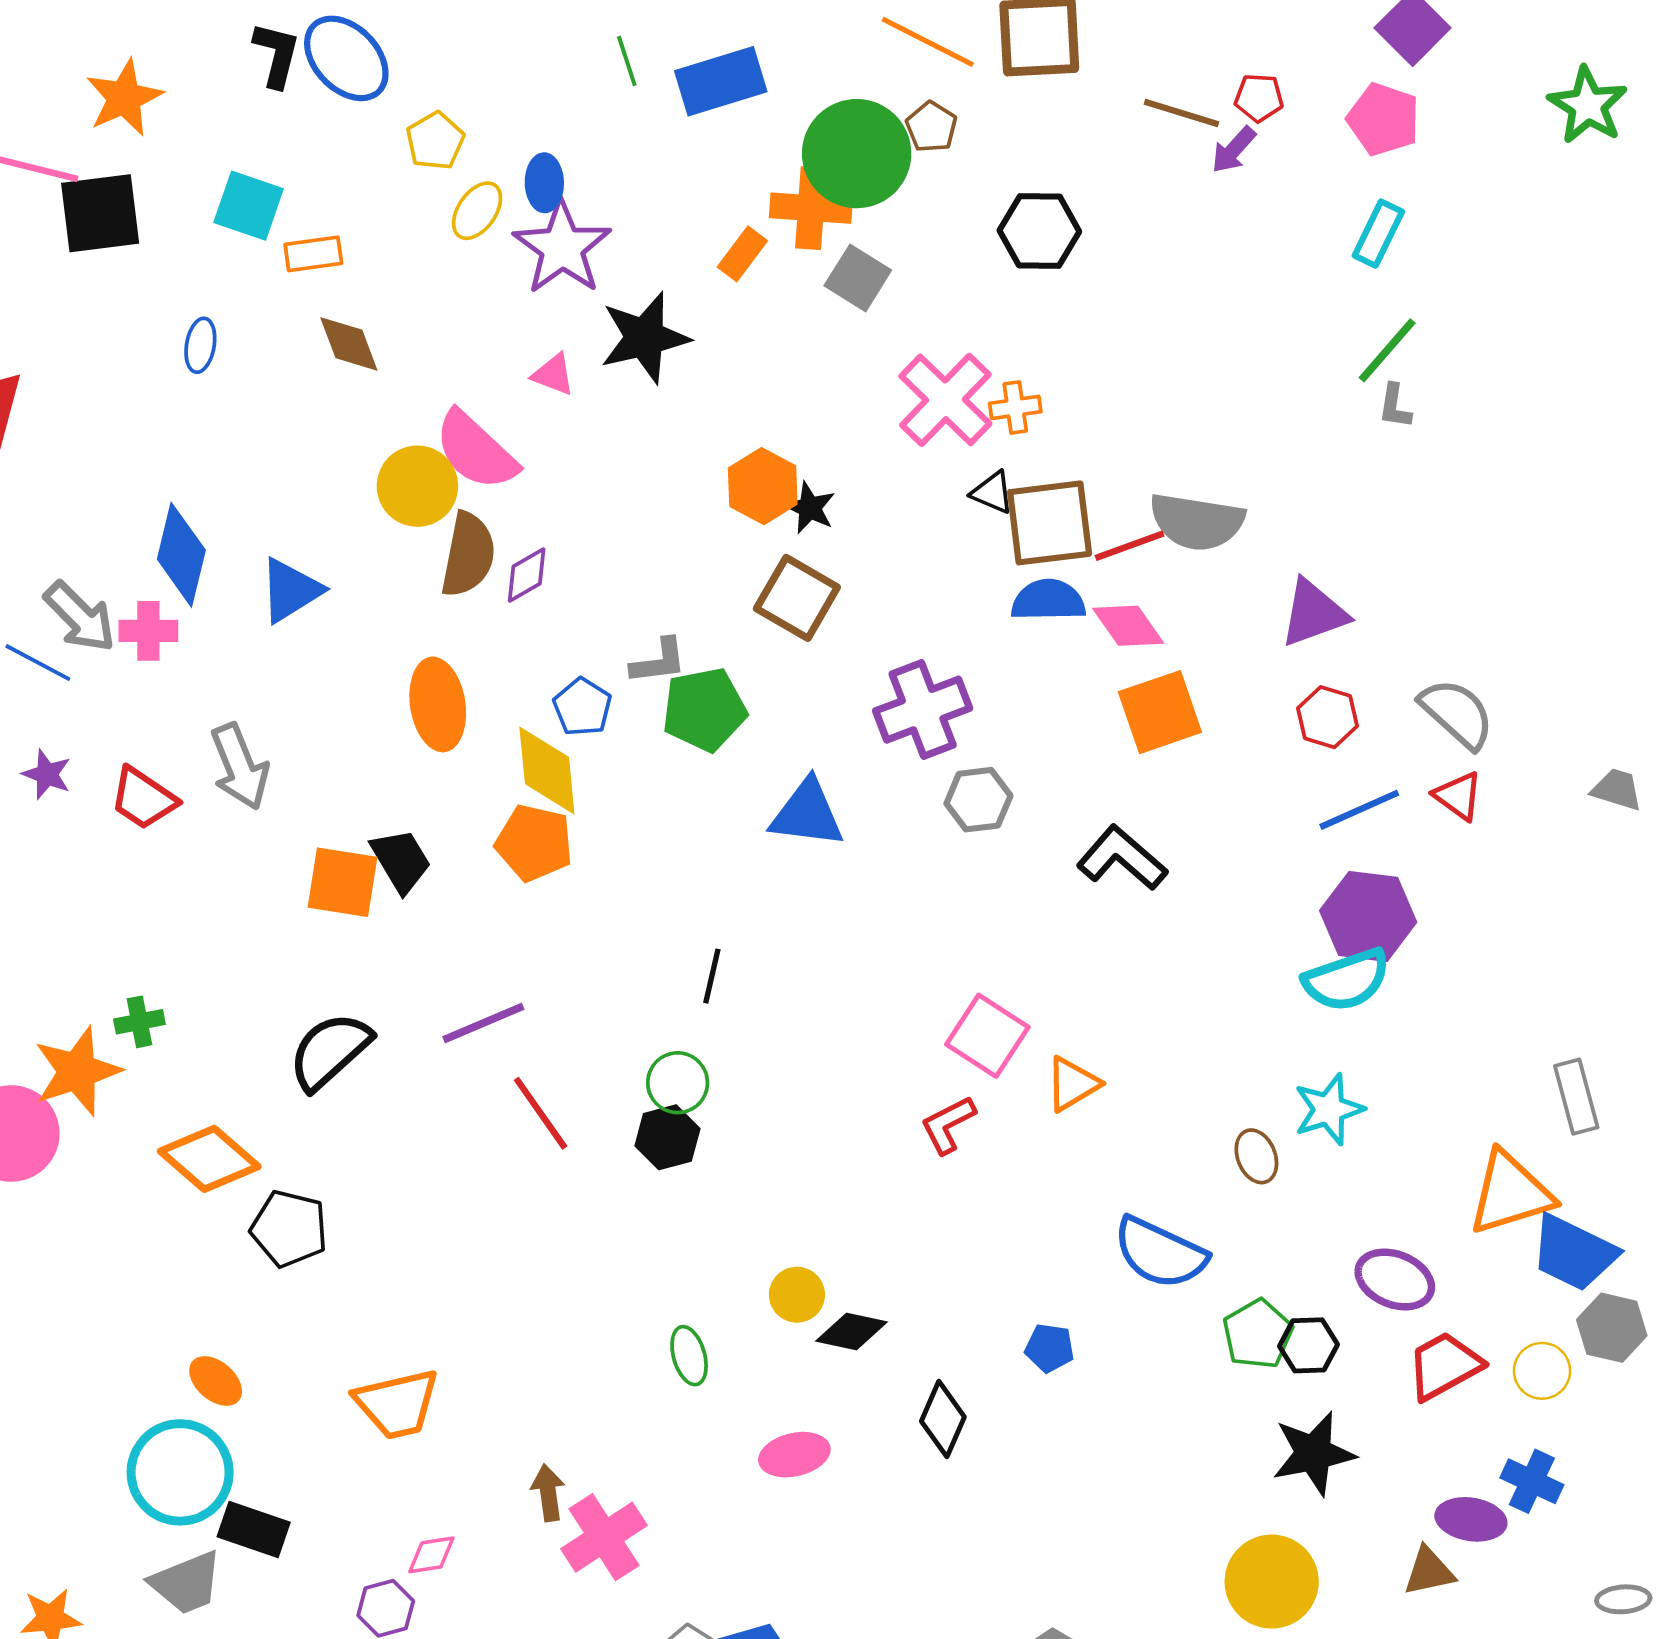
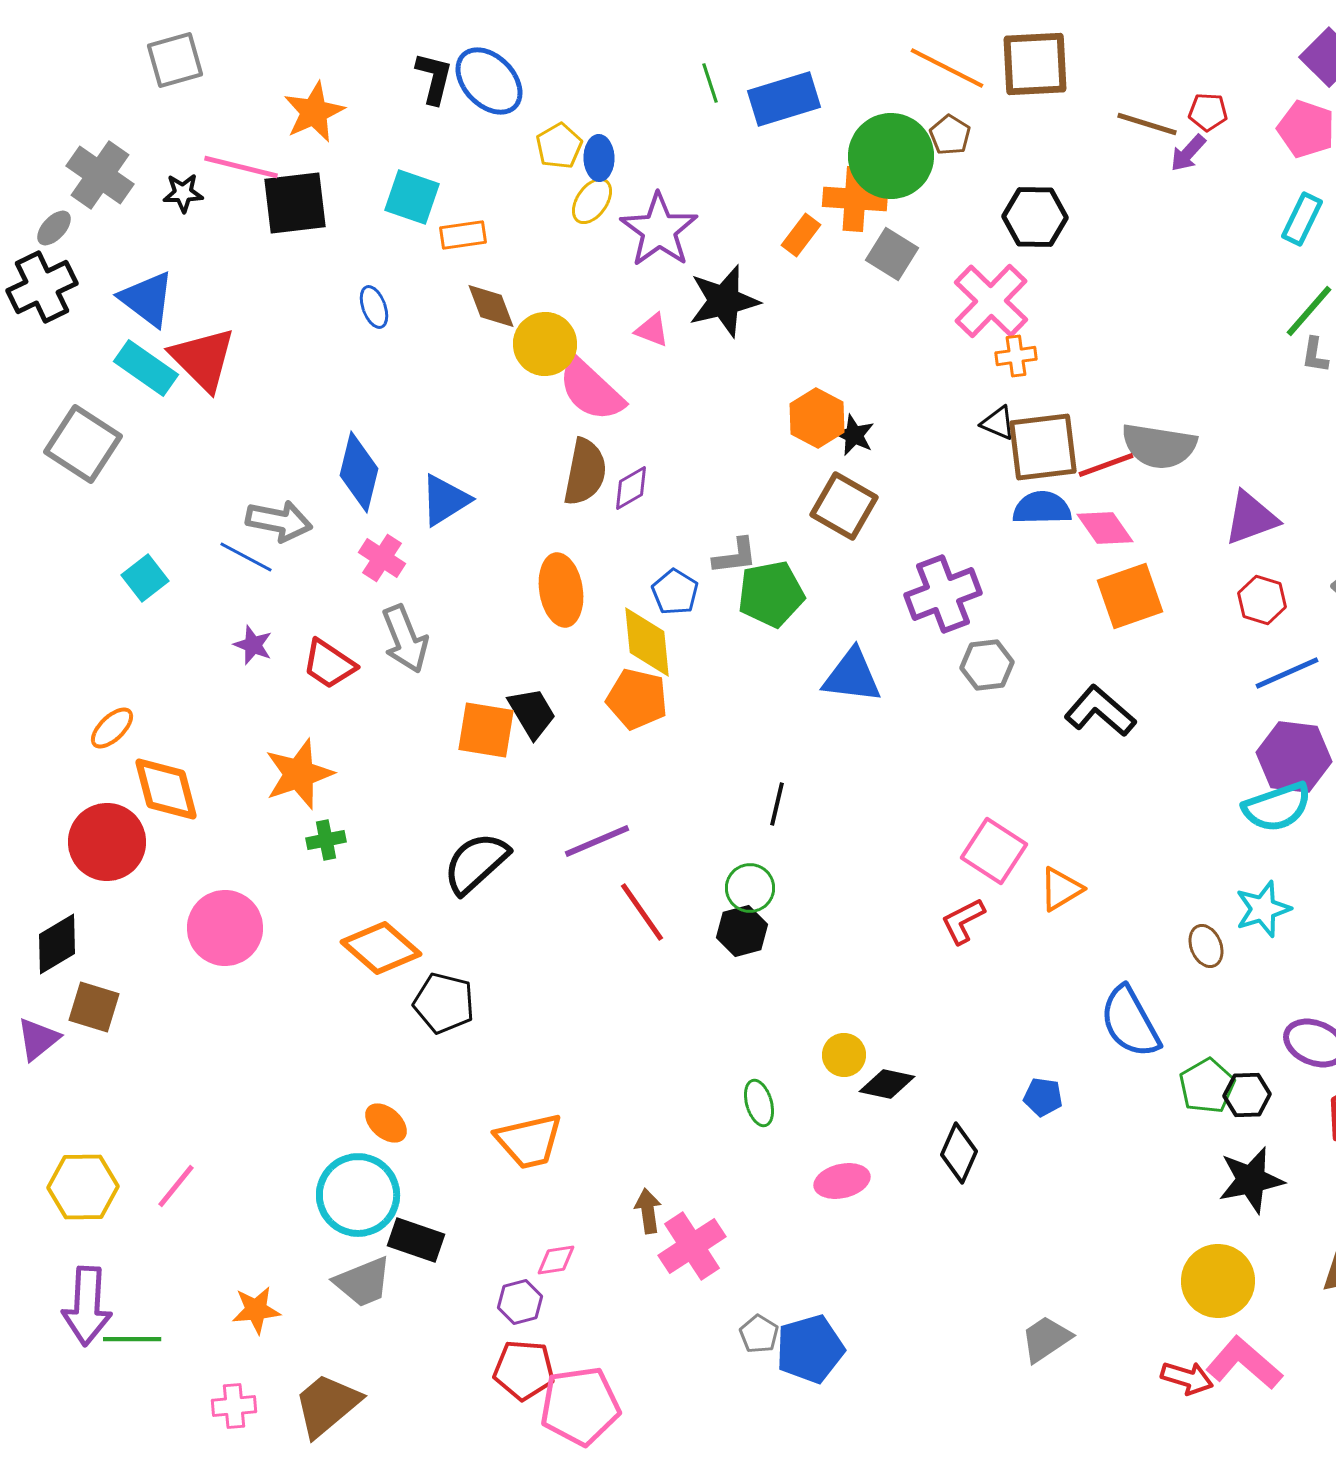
blue ellipse: (544, 183) -> (599, 158), moved
blue ellipse: (200, 345) -> (374, 307), turned -30
pink cross: (945, 400) -> (991, 301), moved
yellow circle: (417, 486) -> (545, 344), moved
gray arrow: (80, 617) -> (279, 521), turned -34
pink cross: (148, 631) -> (382, 558), moved, turned 33
orange star: (77, 1071) -> (299, 774), moved
blue semicircle: (1160, 1253) -> (1130, 1022), turned 36

